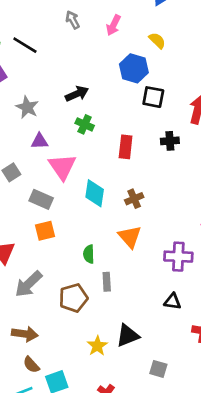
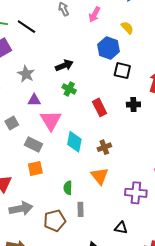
red rectangle: (126, 147) -> (100, 107), turned -36
gray arrow: (29, 284) -> (21, 209), turned -150
black triangle: (172, 301) -> (121, 228), moved

